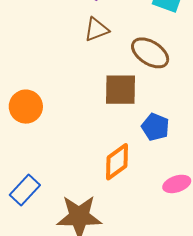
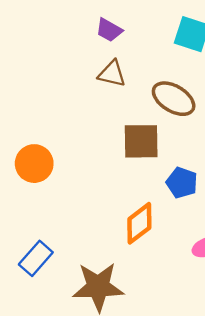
brown triangle: (96, 29) -> (112, 74), turned 36

